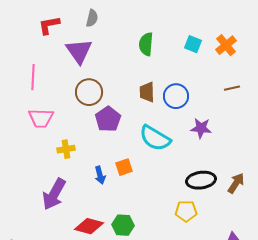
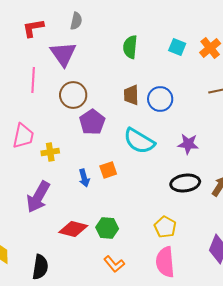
pink line: (33, 77) -> (33, 80), moved
pink trapezoid: (41, 118) -> (23, 136), moved, turned -80
purple star: (201, 128) -> (188, 144), moved
yellow pentagon: (186, 211) -> (165, 227), moved, turned 30

